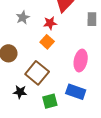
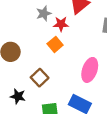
gray star: (23, 17) -> (44, 13), moved
brown square: (37, 73) -> (40, 78), size x0.7

